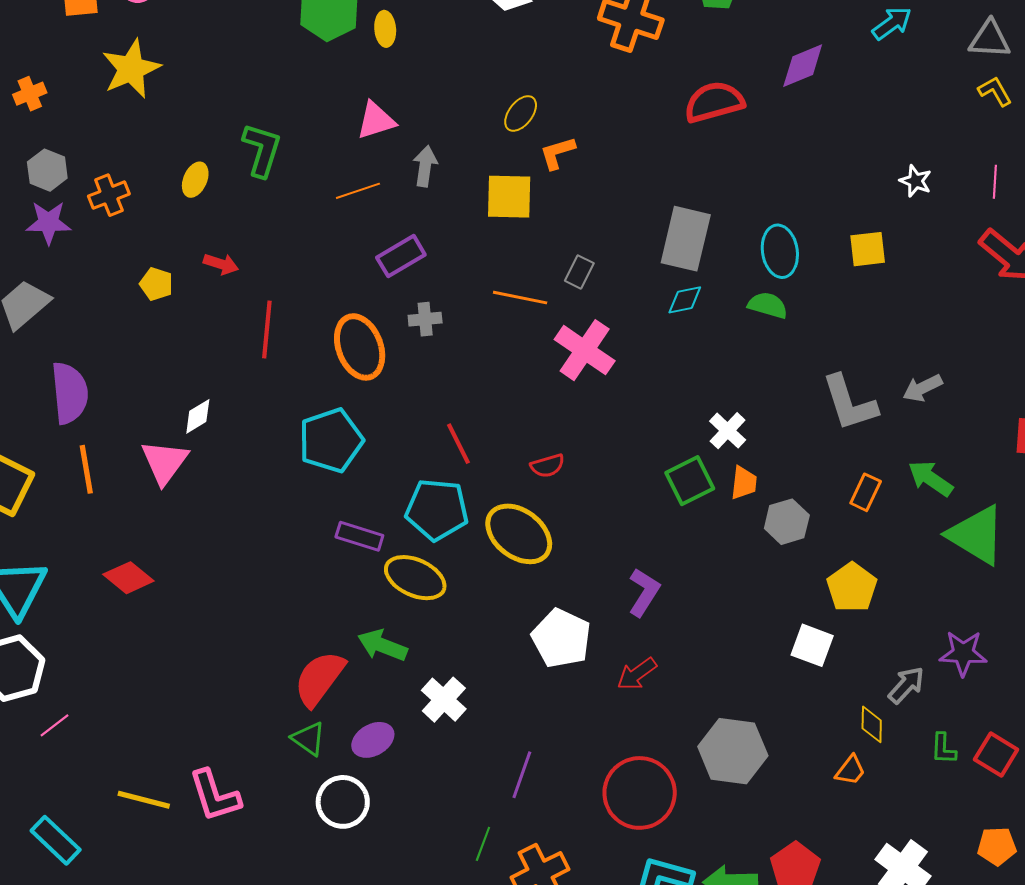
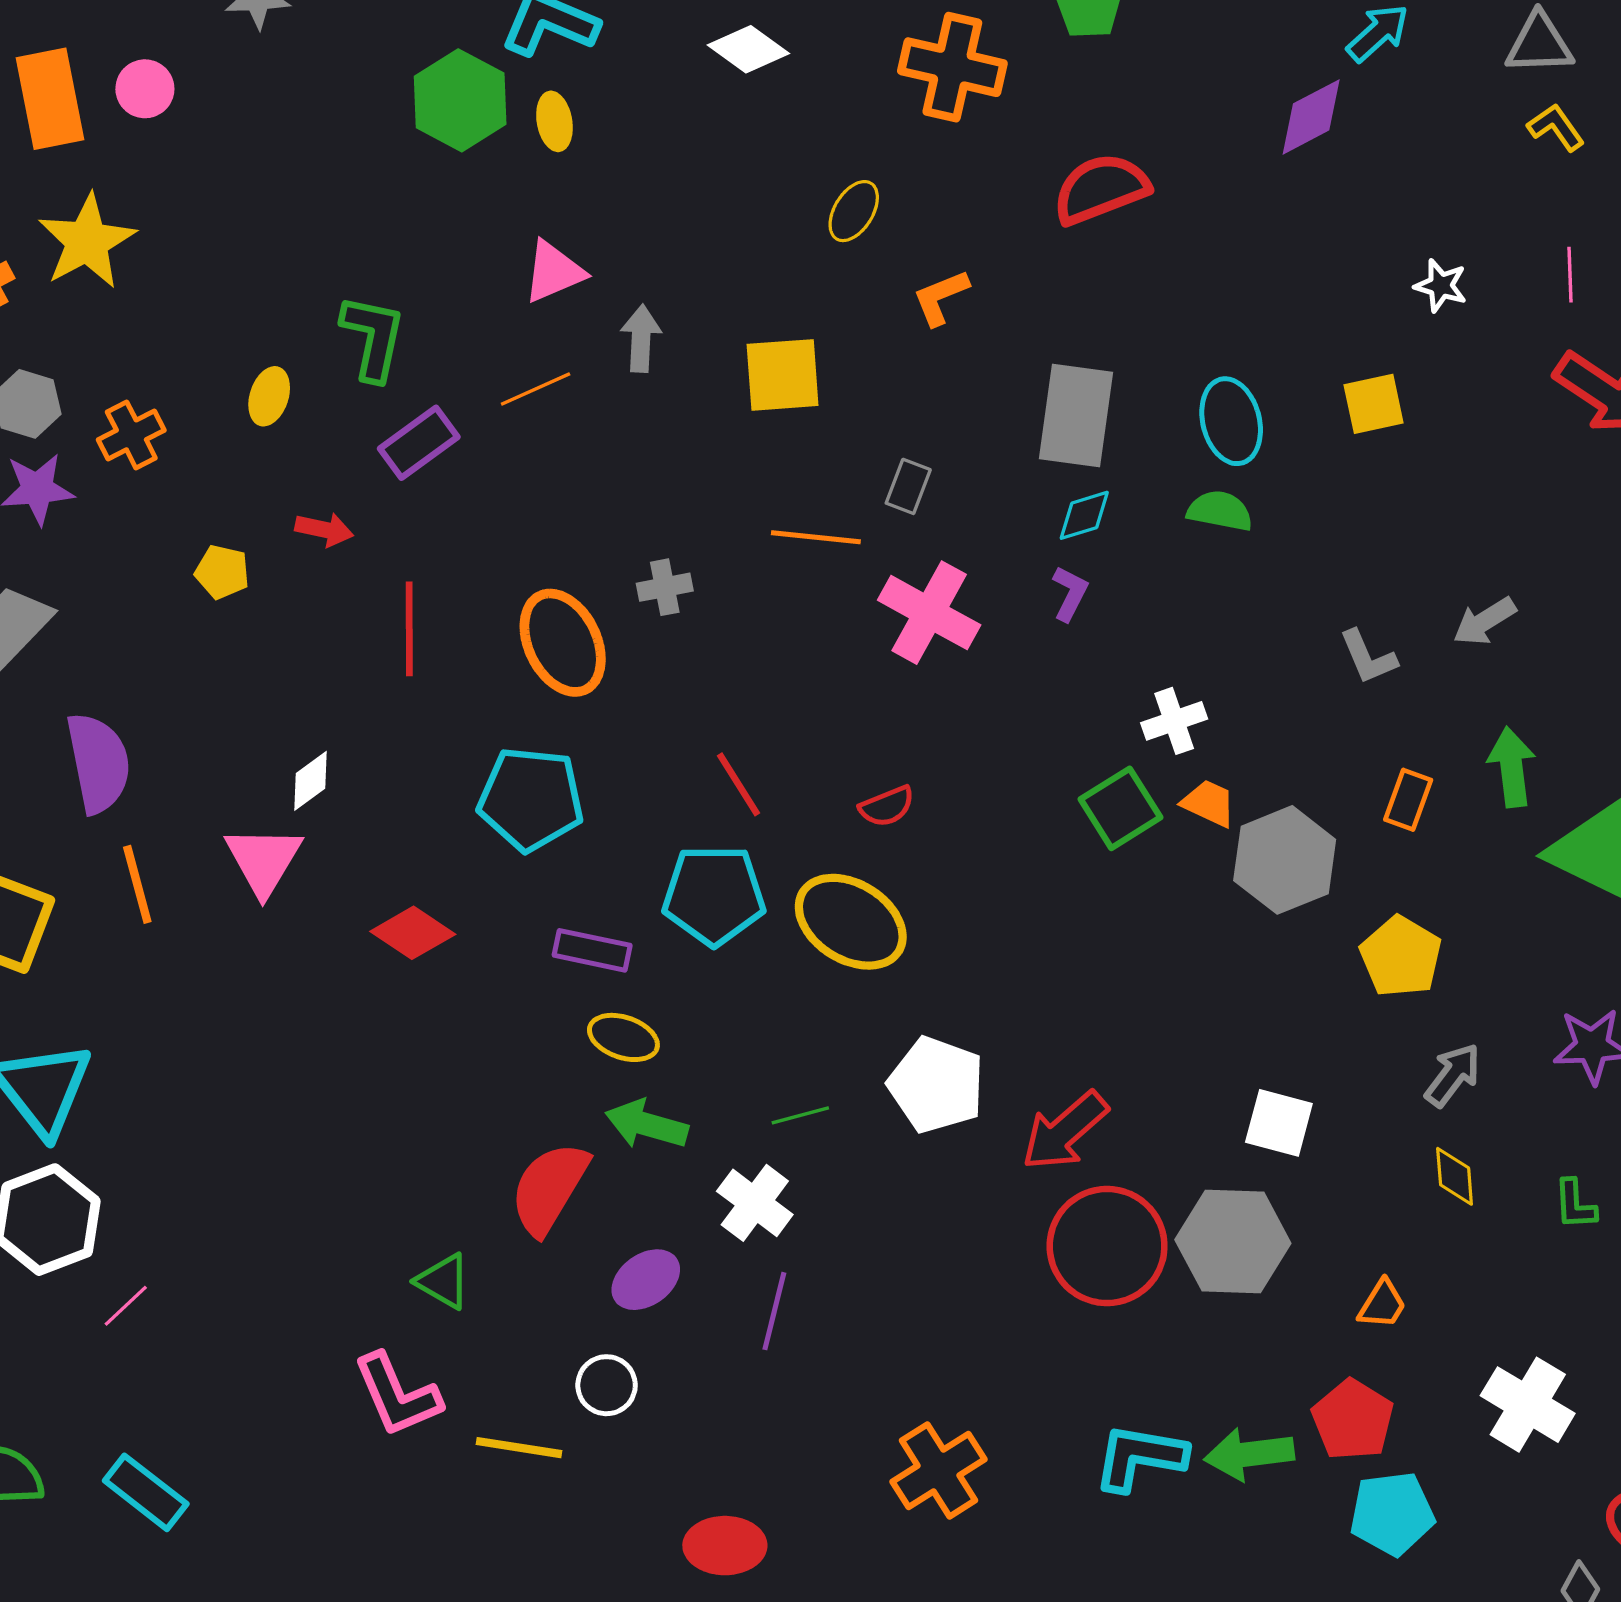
purple diamond: (803, 66) -> (1311, 117), moved
yellow star: (131, 69) -> (87, 241), moved
yellow ellipse: (521, 113) -> (854, 211), moved
orange L-shape: (557, 153) -> (941, 297), moved
purple rectangle: (401, 256) -> (419, 443), moved
gray L-shape: (849, 403) -> (1368, 657), size x0.6
white cross: (728, 431) -> (1174, 721), turned 33
cyan pentagon: (331, 440) -> (531, 799), turned 30
green arrow: (930, 478) -> (1512, 767), turned 54
orange trapezoid: (744, 483) -> (1209, 803), turned -66
gray hexagon: (787, 522) -> (1285, 860), size x1.4
red diamond: (128, 578) -> (413, 933), moved
yellow ellipse: (415, 578) -> (623, 1037), moved, size x0.7
purple L-shape: (644, 592) -> (1070, 594), moved, size x0.7
white square: (812, 645) -> (1279, 1123), moved
red arrow: (637, 674) -> (1065, 1131), size x1.4
gray arrow: (906, 685) -> (1453, 1075), moved
green triangle: (309, 739) -> (443, 1281), moved
orange trapezoid: (850, 770) -> (1382, 1304), moved
purple line: (522, 775) -> (774, 1311), moved
red circle: (640, 793) -> (1107, 1246), moved
yellow line: (144, 800) -> (519, 1448), moved
white circle: (343, 802) -> (607, 1385), size x0.7
green line: (483, 844) -> (800, 1115), moved, turned 60

